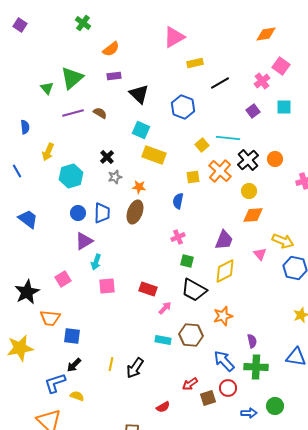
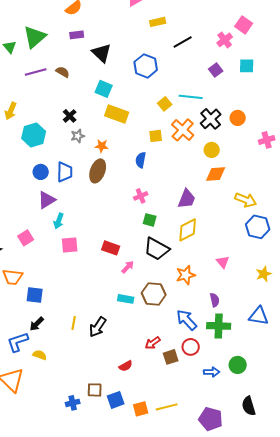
pink triangle: (260, 254) -> (223, 262), moved

